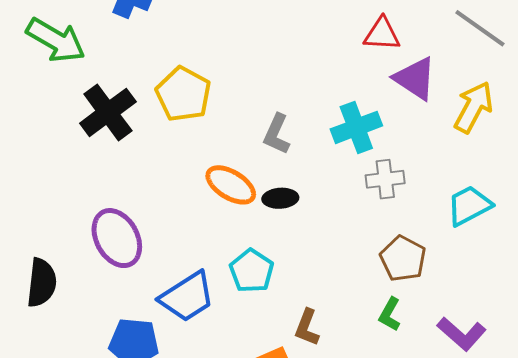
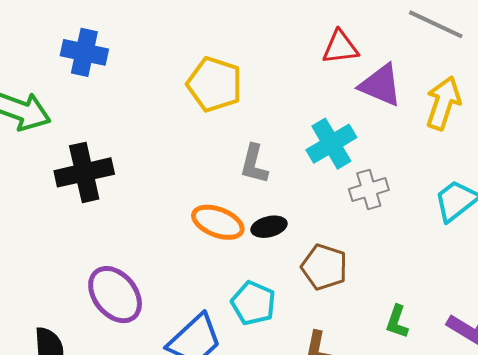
yellow pentagon: (183, 94) -> (214, 84), moved
black cross: (108, 112) -> (84, 172), turned 34
brown pentagon: (403, 259) -> (324, 267), moved

